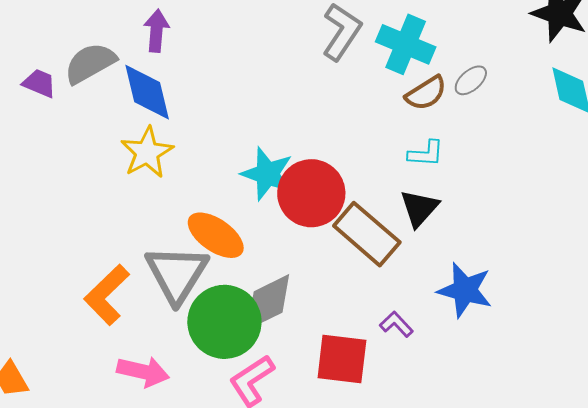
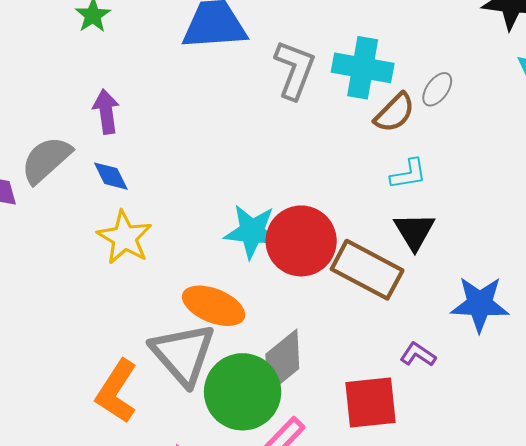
blue diamond: (147, 92) -> (111, 176), size x0.6

